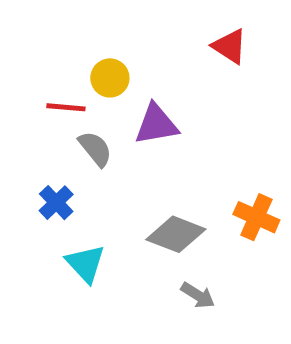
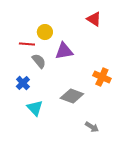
orange cross: (256, 217) -> (102, 77), moved
gray arrow: (198, 295) -> (92, 127), moved

